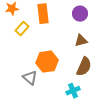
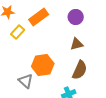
orange rectangle: (43, 14) -> (39, 17), turned 60

